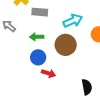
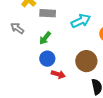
green arrow: (37, 37) -> (45, 38), turned -48
brown circle: (66, 45) -> (86, 61), moved

